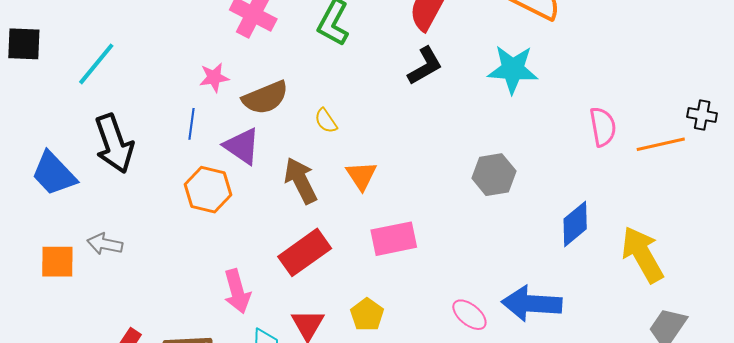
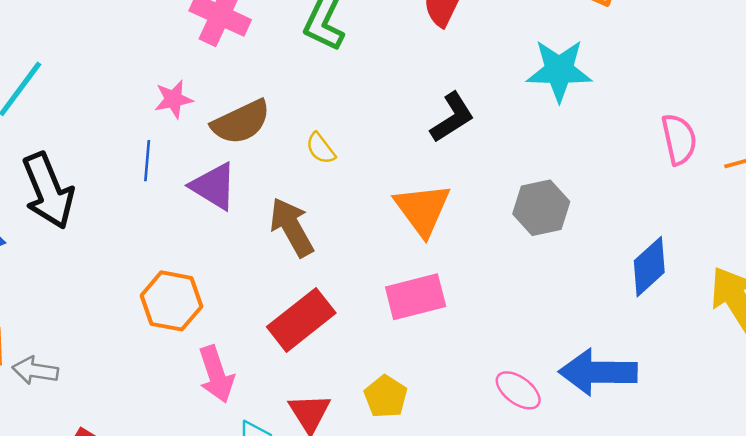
black L-shape: (425, 66) -> (452, 117), moved
orange triangle: (361, 176) -> (422, 209), moved, size x1.4
orange hexagon: (208, 190) -> (172, 301), moved
gray arrow: (105, 244) -> (35, 371), moved

